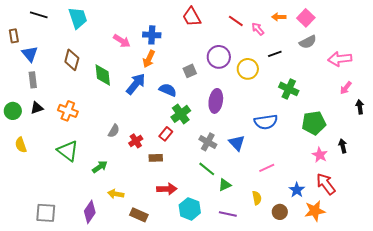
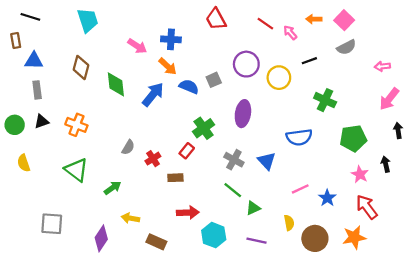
black line: (39, 15) -> (30, 17), moved
blue triangle: (30, 54) -> (34, 61), turned -48
orange arrow: (149, 59) -> (168, 66), turned -72
pink arrow: (340, 59) -> (382, 66), size x0.6
pink arrow: (346, 88) -> (389, 99), size x1.5
blue semicircle: (168, 90) -> (189, 87), moved
black arrow: (360, 107) -> (398, 130), moved
blue star: (297, 190) -> (327, 198), moved
brown circle: (280, 212) -> (315, 238), size x1.5
gray square: (46, 213) -> (52, 224), moved

